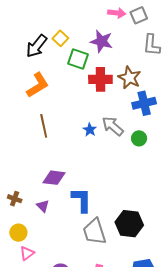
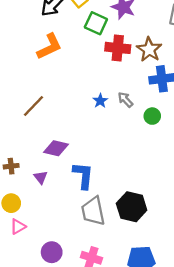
brown line: (44, 126) -> (33, 106), moved, turned 50
gray arrow: (113, 126) -> (125, 100), size x0.7
brown cross: (15, 199) -> (11, 166), turned -32

